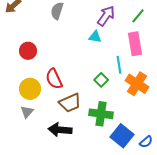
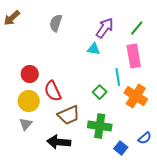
red circle: (28, 51) -> (30, 74), moved
blue square: (122, 136) -> (121, 148), size x0.6
blue semicircle: (146, 142) -> (145, 138), moved

